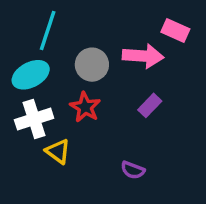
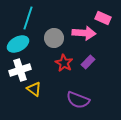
red star: (85, 107) -> (64, 63), moved
purple semicircle: (133, 170) -> (78, 100), size x1.6

